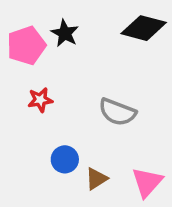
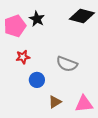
blue circle: (65, 159) -> (37, 80), moved
pink triangle: (147, 182) -> (84, 104), turned 42

